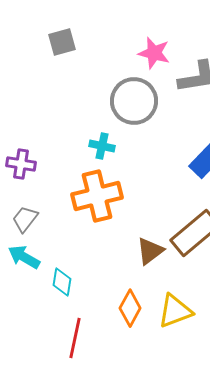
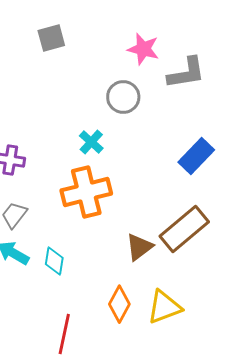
gray circle: (134, 101) -> (123, 97), size x0.7
cyan cross: (102, 146) -> (91, 142), turned 30
cyan diamond: (62, 282) -> (54, 261), moved

